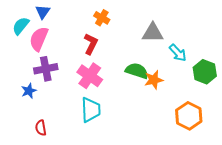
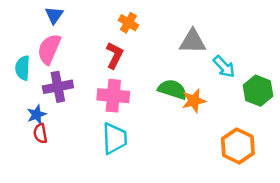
cyan semicircle: (21, 26) -> (23, 68), moved, turned -36
pink cross: (90, 76) -> (113, 96), turned -30
red semicircle: (41, 128) -> (40, 133), moved

